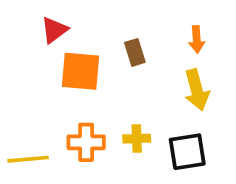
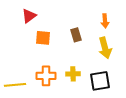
brown rectangle: (135, 52) -> (76, 35), moved
orange square: (81, 71) -> (43, 38), size x0.7

